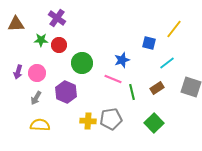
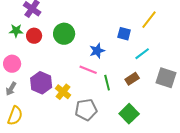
green circle: (82, 63) -> (64, 34), moved
yellow cross: (88, 121) -> (63, 92), moved, turned 35
yellow semicircle: (40, 125) -> (15, 116), turned 108

